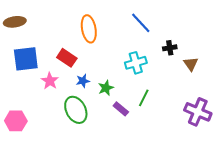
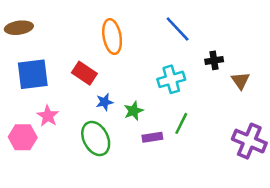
pink star: (50, 81) -> (48, 116), moved
purple rectangle: (121, 109) -> (152, 137), turned -49
pink hexagon: (16, 121) -> (23, 137), moved

